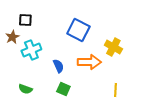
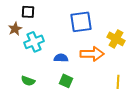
blue square: (78, 30) -> (81, 22), turned -35
blue semicircle: (58, 66) -> (61, 58), turned -64

